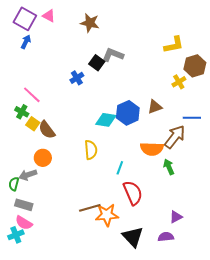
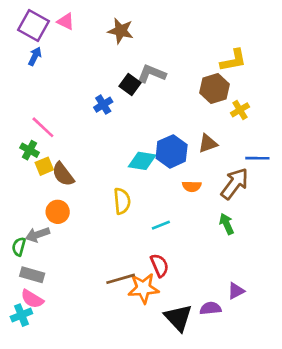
brown hexagon: (195, 66) -> (214, 88), moved
yellow square: (33, 124) -> (44, 166), turned 32
orange semicircle: (152, 149) -> (192, 186), moved, size x0.6
cyan line: (120, 168) -> (161, 225), turned 48
red semicircle: (133, 193) -> (160, 265), moved, size x0.7
purple semicircle: (166, 237) -> (210, 308), moved

